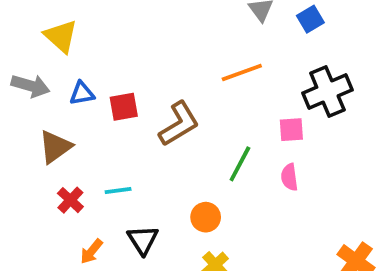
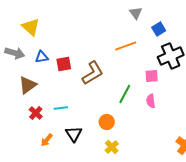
blue square: (310, 19) -> (159, 29), moved

